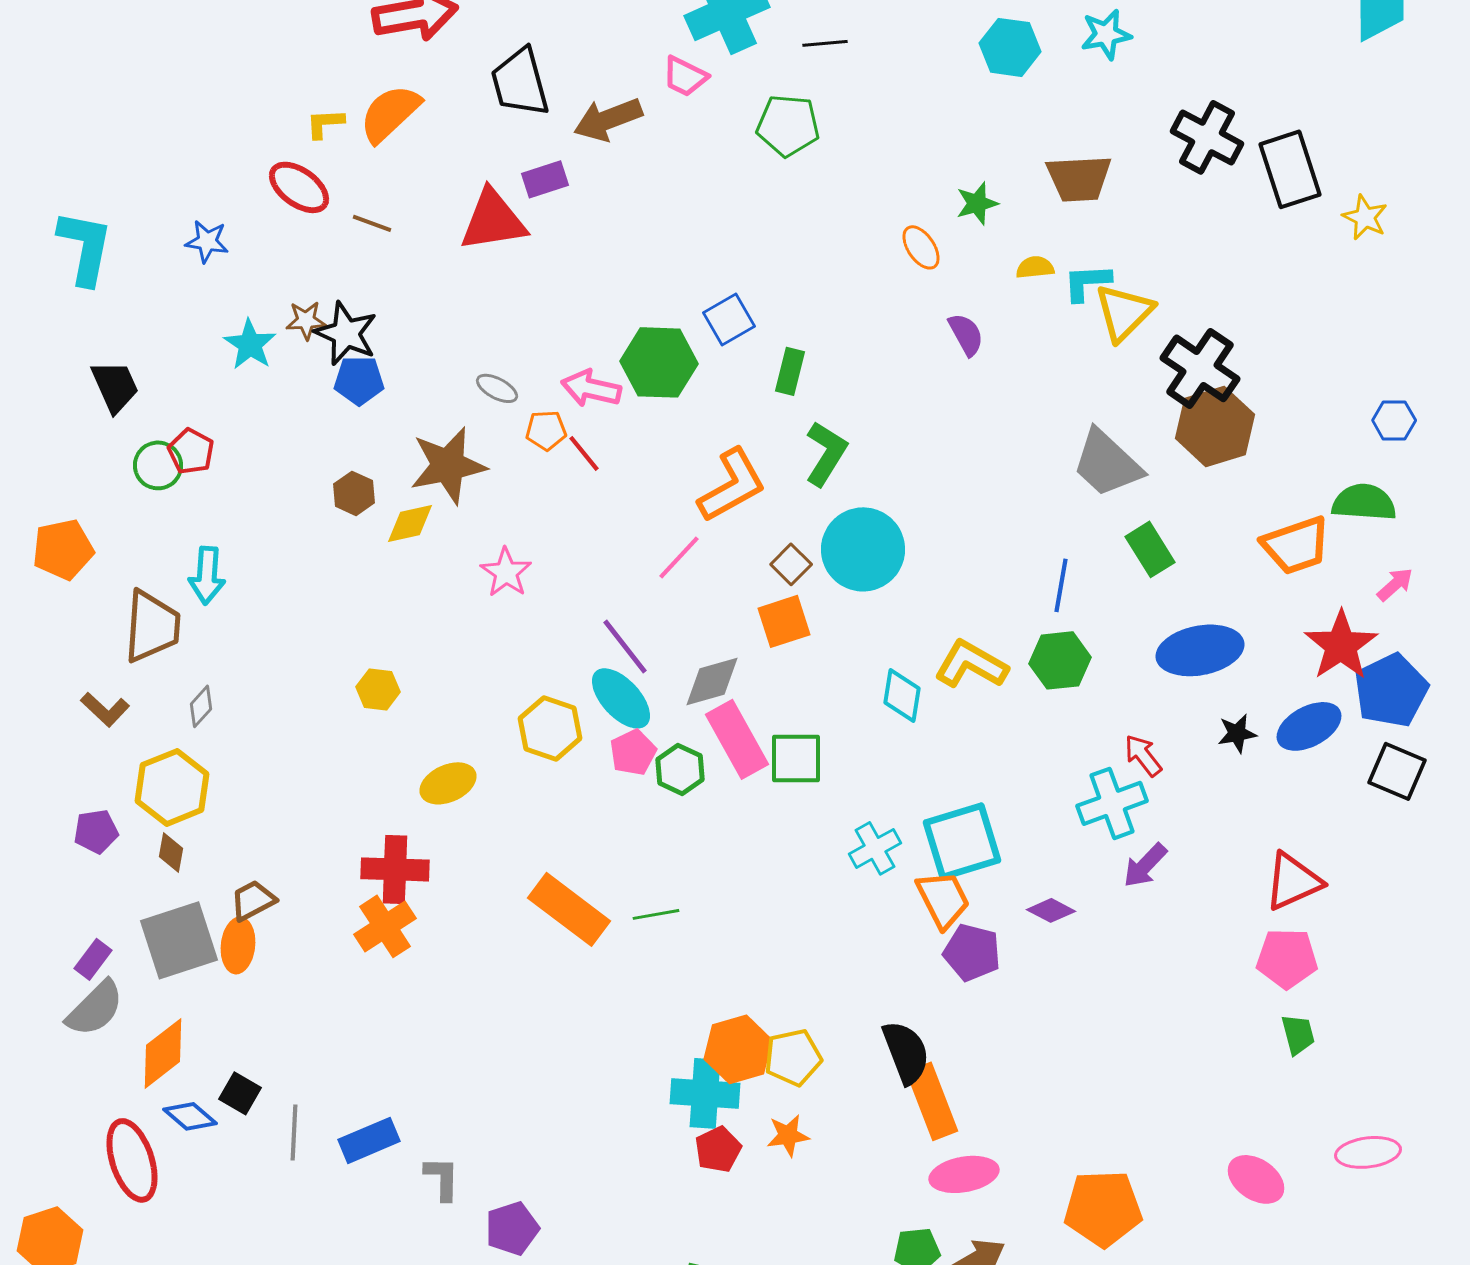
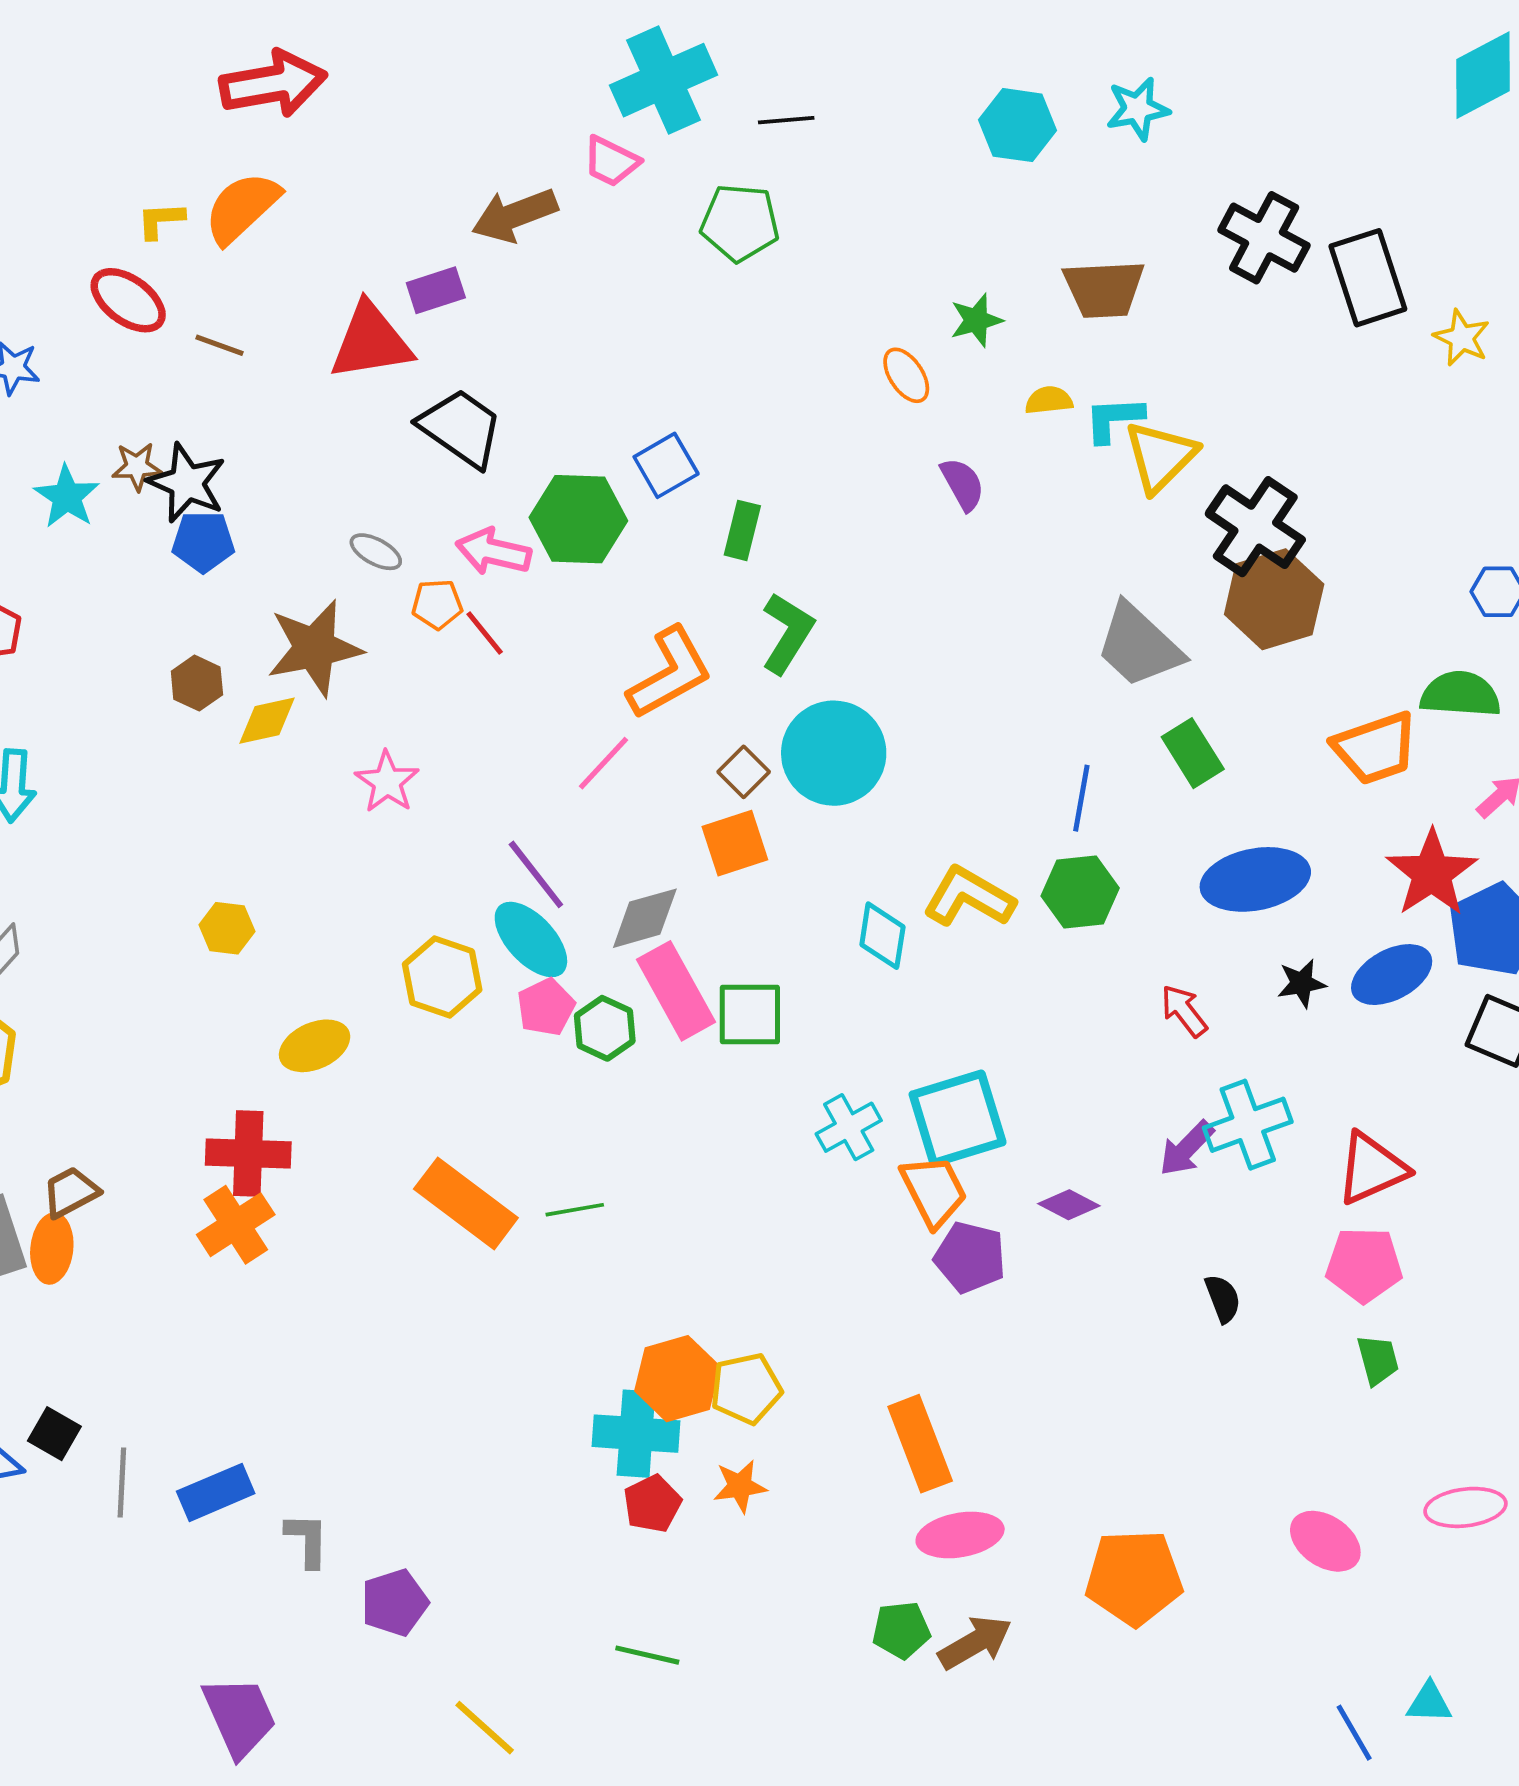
black trapezoid: (520, 82) -> (461, 428), moved, turned 140
cyan cross: (1112, 803) -> (1248, 1125), moved
black semicircle: (906, 1052) -> (1223, 1299), moved, size x0.6

